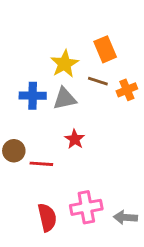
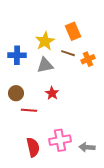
blue cross: (33, 96) -> (17, 55), moved
brown circle: (14, 151) -> (16, 93), moved

